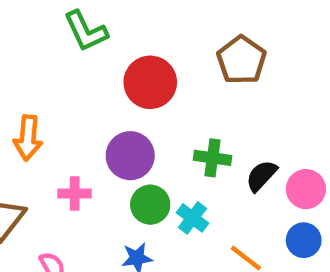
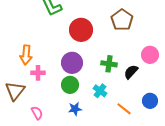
pink circle: (306, 189) -> (150, 55), moved
pink cross: (75, 193) -> (38, 73), moved
green circle: (150, 205) -> (70, 85), moved

